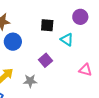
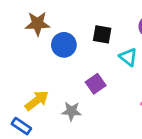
blue circle: (13, 42) -> (64, 45), moved

